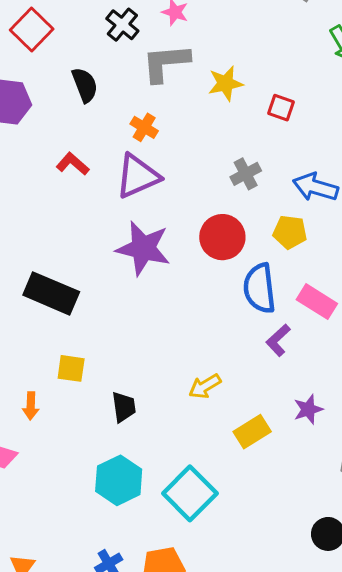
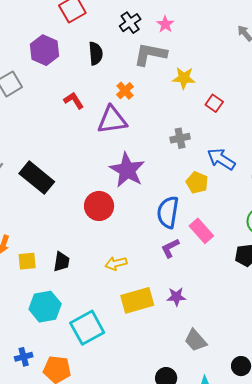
red circle: (222, 237) -> (99, 206), moved
purple star: (143, 248) -> (127, 170), moved
yellow square: (71, 368) -> (27, 261), moved, turned -30
yellow rectangle: (252, 432) -> (137, 300), size x1.4

